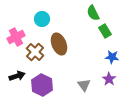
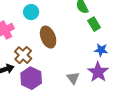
brown cross: (35, 52) -> (23, 55), moved
purple star: (109, 79) -> (98, 72), size x1.5

